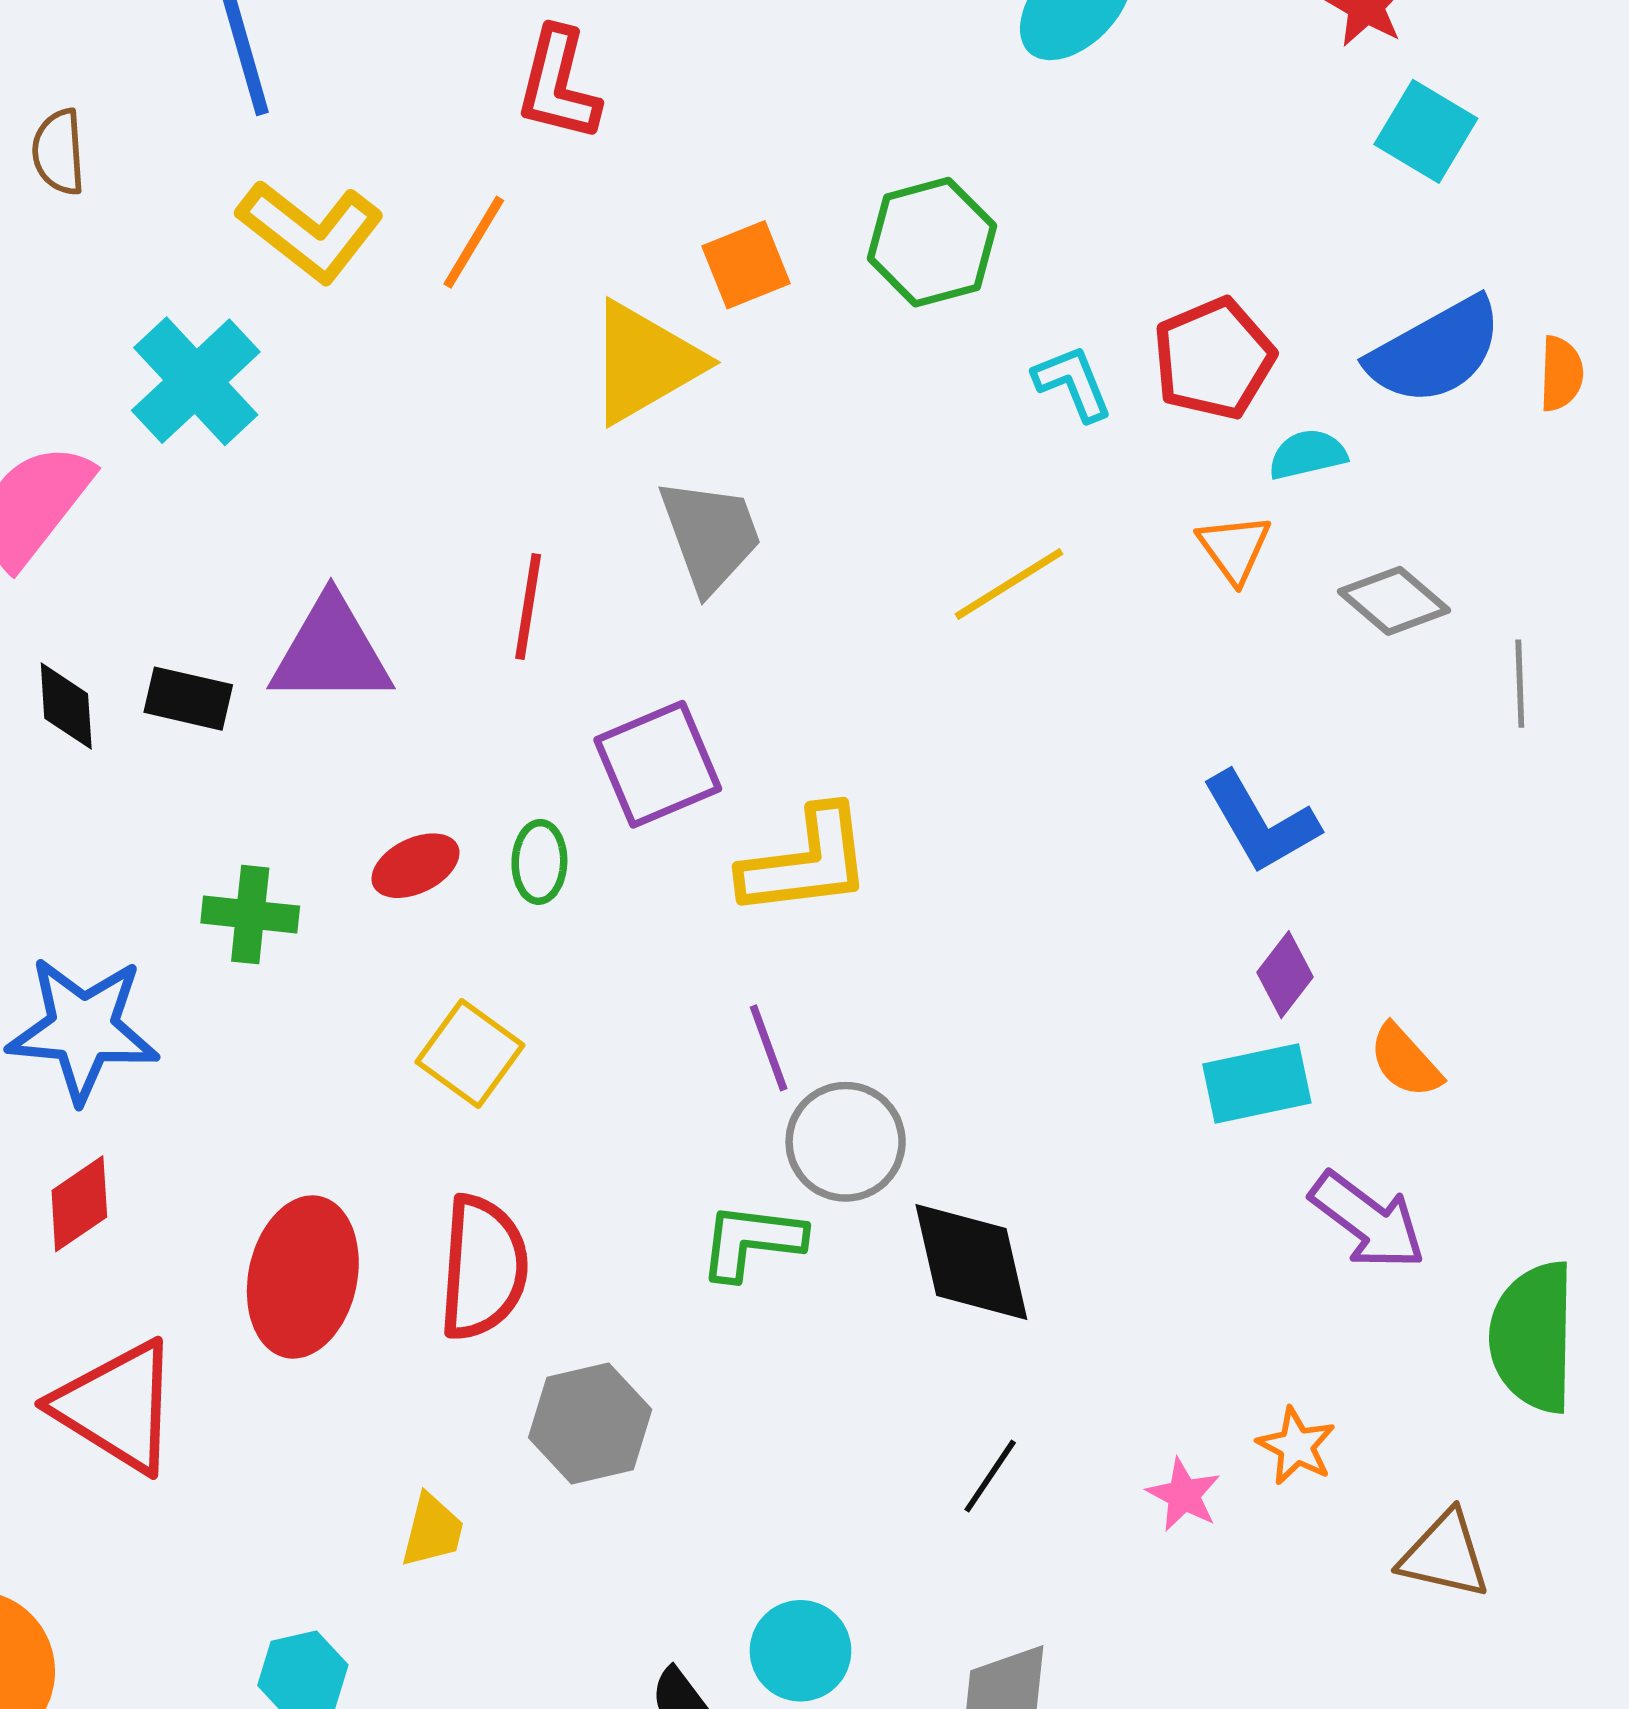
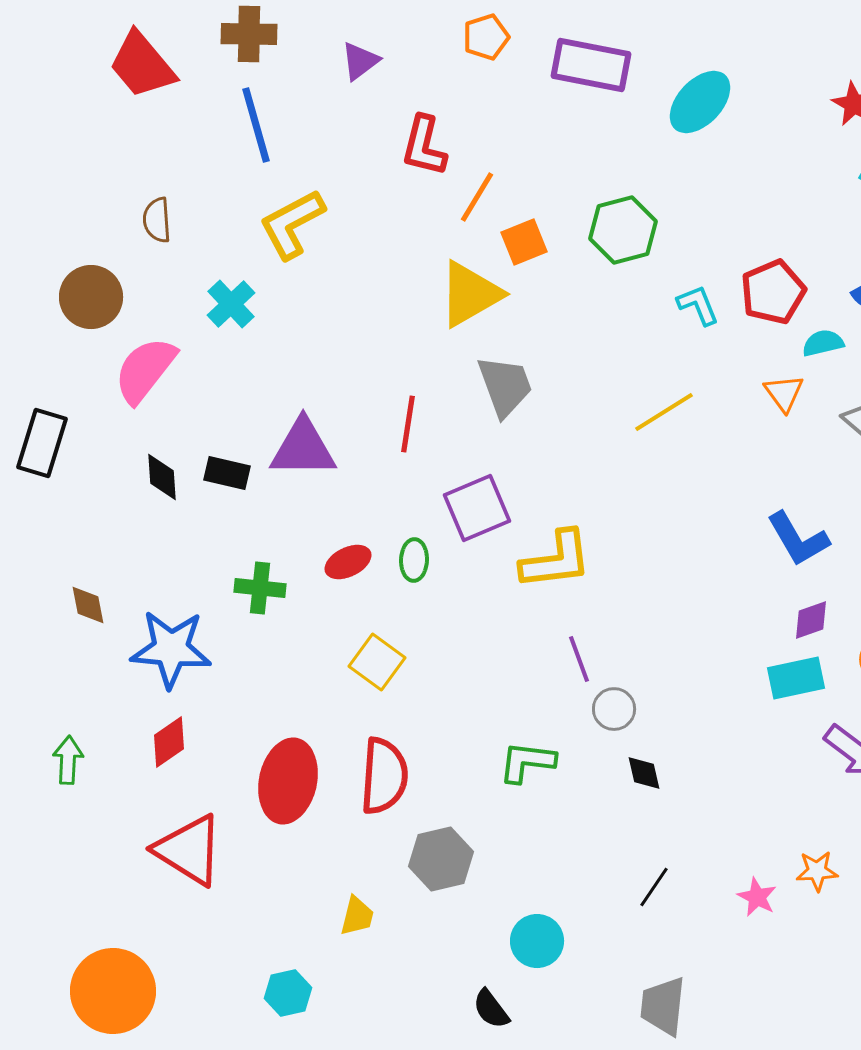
brown semicircle: (59, 152) -> (157, 220), moved
yellow L-shape: (310, 231) -> (292, 224), turned 114
orange line: (474, 242) -> (477, 197), moved
cyan cross: (196, 381) -> (231, 304), size x0.7
purple diamond: (1285, 975) -> (811, 620), turned 33
purple line: (769, 1048) -> (579, 659), moved
gray circle: (846, 1142) -> (614, 709), moved, size x0.7
black diamond: (971, 1262) -> (644, 773), size x0.5
orange star: (1296, 1446) -> (817, 871), turned -30
cyan circle: (800, 1651) -> (537, 941), moved

